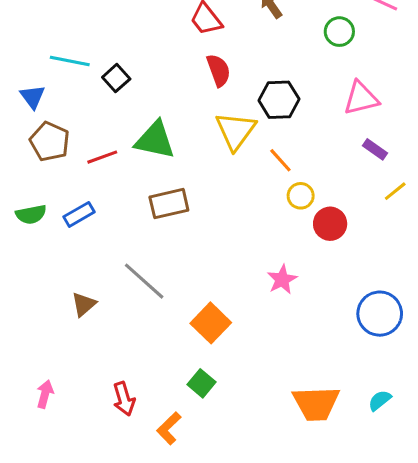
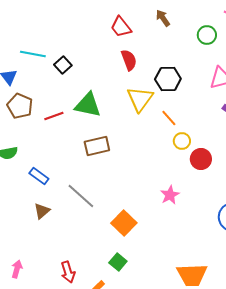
blue rectangle: (79, 214) -> (39, 176), moved, turned 66

